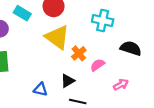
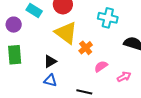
pink semicircle: (97, 65) -> (101, 66), moved
black triangle: (68, 81) -> (50, 61), moved

